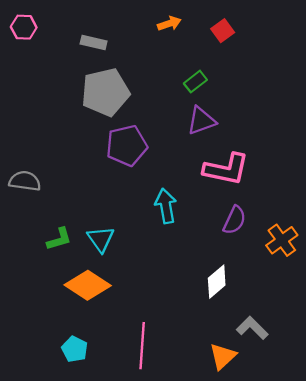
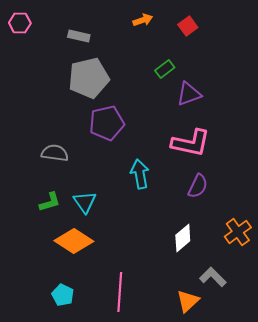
purple triangle: (201, 121) -> (189, 94), moved
gray semicircle: (25, 181) -> (55, 153), moved
orange cross: (282, 240) -> (238, 232), moved

